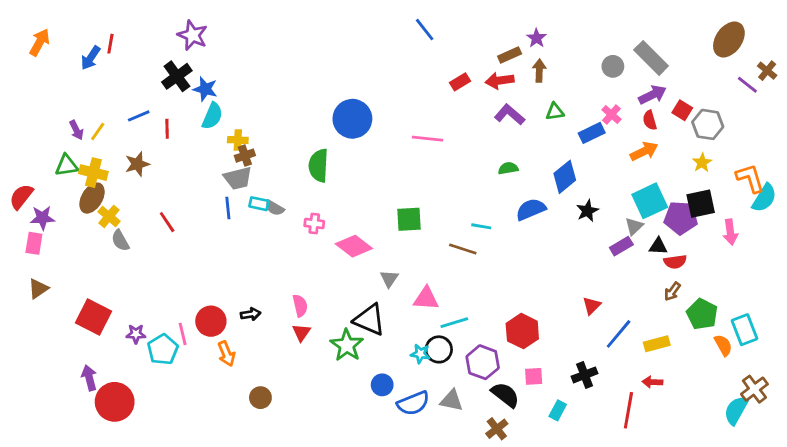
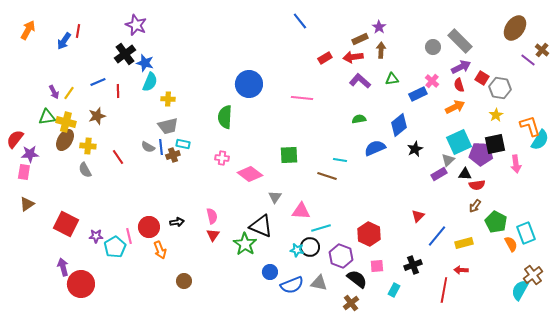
brown cross: (245, 156) -> (173, 155), moved
gray semicircle: (275, 208) -> (148, 147), moved
yellow cross: (109, 216) -> (88, 146), moved, turned -35

